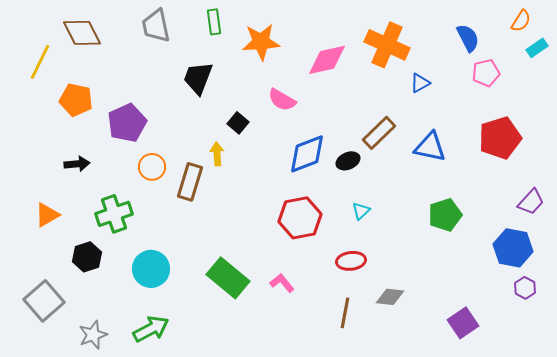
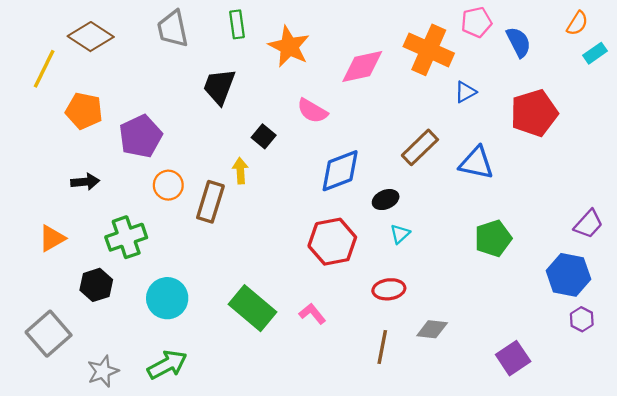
brown diamond: (82, 33) -> (91, 37), turned -30
orange star: (261, 42) -> (289, 47), turned 30
pink pentagon: (486, 73) -> (476, 22), moved
red pentagon: (500, 138) -> (534, 113), moved
black ellipse: (348, 161) -> (386, 200), moved

